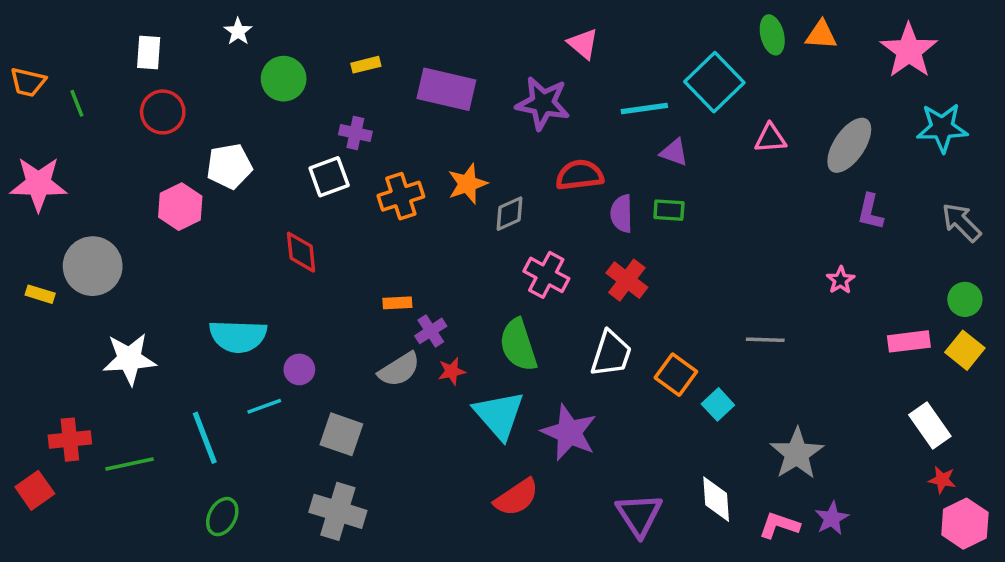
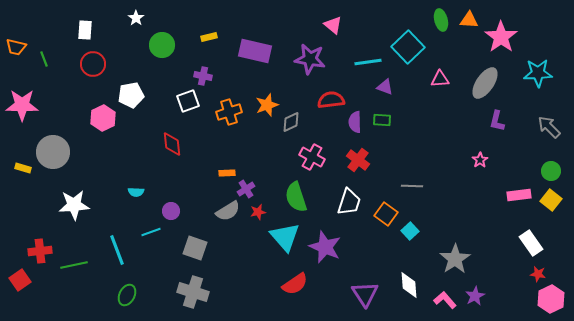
pink star: (909, 51) -> (501, 37), moved
cyan semicircle: (238, 336) -> (136, 192), size x0.5
gray line: (765, 340) -> (412, 186), moved
pink L-shape: (779, 525) -> (445, 300), turned 30

